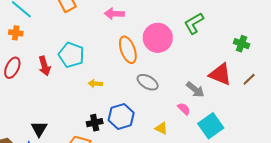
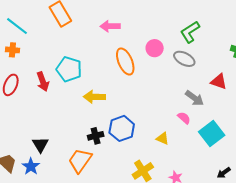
pink circle: (158, 38) -> (155, 48), size x0.6
red triangle: (220, 74) -> (219, 82), size x0.7
gray ellipse: (148, 82) -> (184, 59), moved
yellow arrow: (95, 84) -> (94, 97), size x1.5

